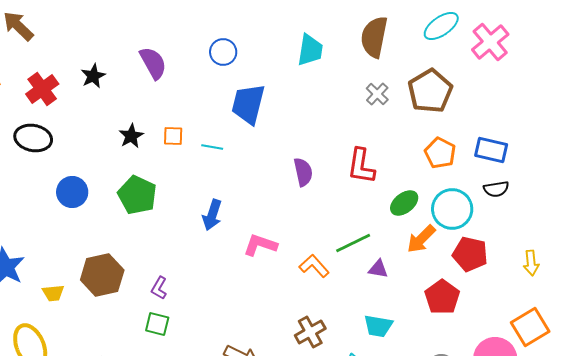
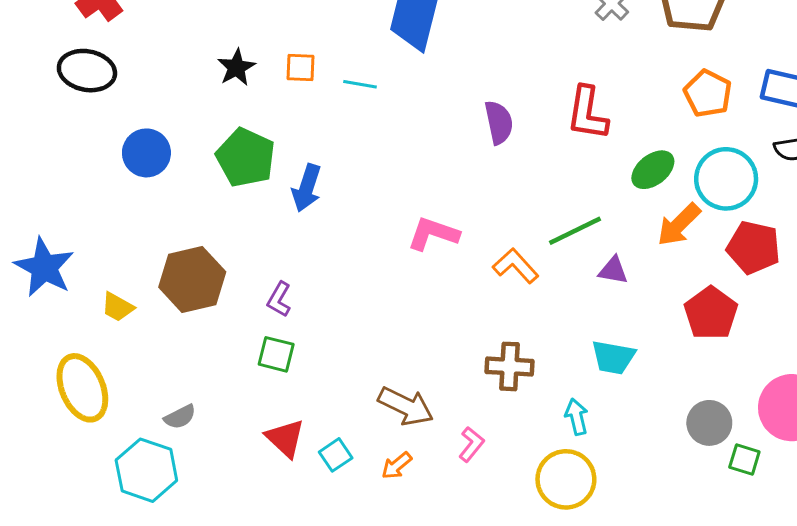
blue arrow: (212, 215) -> (307, 188), moved
yellow trapezoid: (53, 293) -> (117, 307), turned 35
brown cross: (310, 332) -> (509, 366), turned 32

